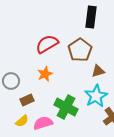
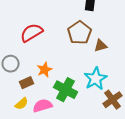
red semicircle: (47, 44) -> (32, 33), moved
brown triangle: (98, 71) -> (101, 46), moved
orange star: (45, 74) -> (45, 70), moved

